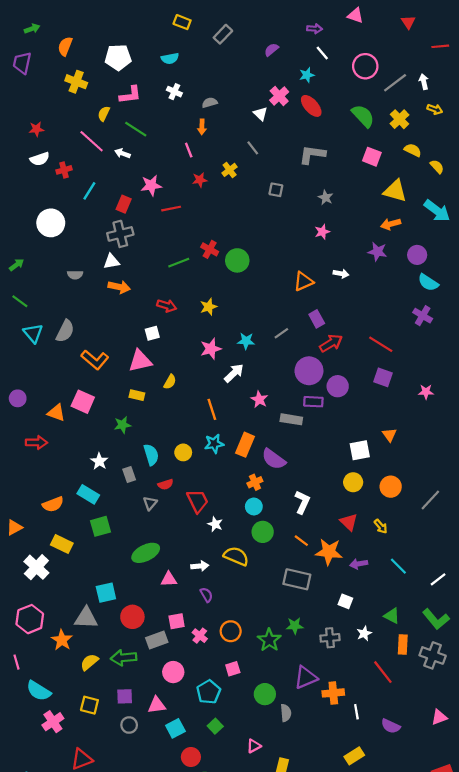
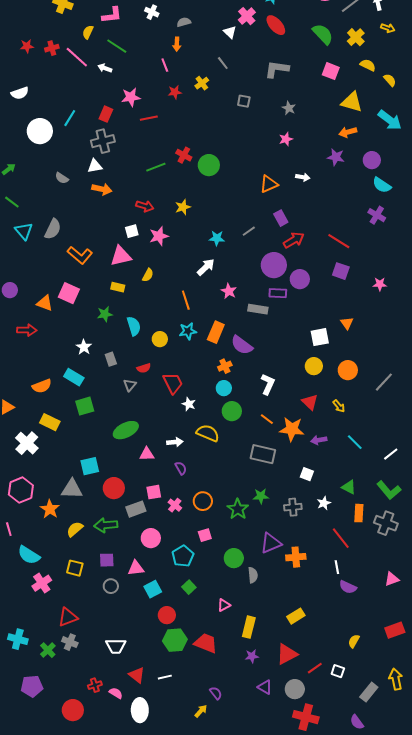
white semicircle: (40, 159) -> (20, 93), moved
red cross: (64, 170) -> (52, 48), moved
cyan line: (89, 191) -> (70, 118), moved
gray semicircle: (75, 275) -> (62, 178), turned 32
pink star: (211, 349) -> (159, 236), moved
cyan semicircle: (151, 455) -> (134, 326), moved
white line: (356, 712) -> (337, 567), moved
yellow rectangle: (354, 756) -> (296, 616), moved

